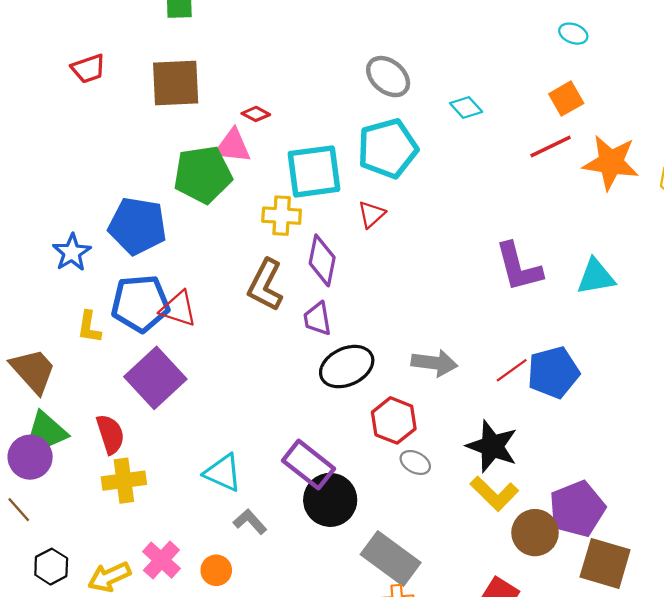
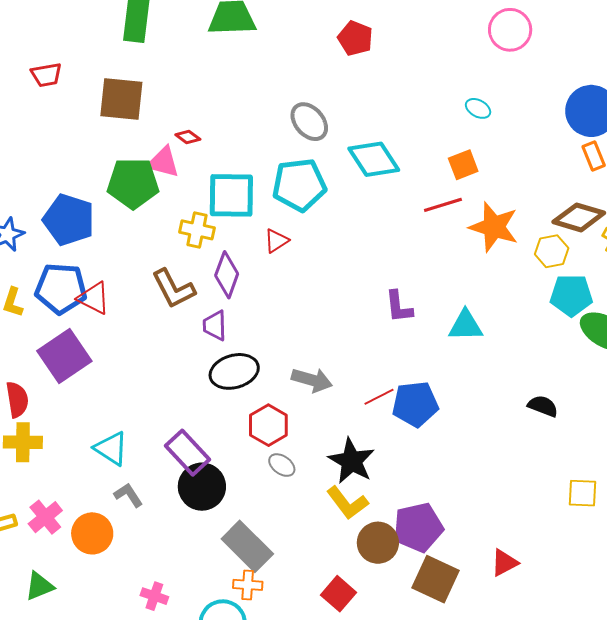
cyan diamond: (466, 108) -> (374, 159), size x1.8
purple L-shape: (519, 267) -> (399, 307), size x0.7
brown L-shape: (265, 285) -> (174, 289), turned -63
orange circle: (216, 570) -> (92, 533), size x1.5

